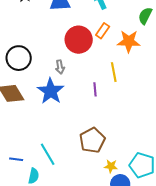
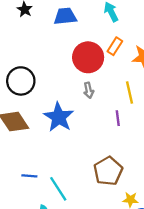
gray arrow: (60, 67) -> (89, 90), moved
purple line: (95, 89) -> (118, 118), moved
blue line: (16, 159) -> (29, 176), moved

